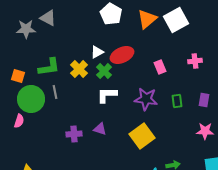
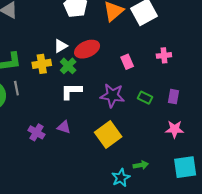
yellow cross: (79, 69) -> (42, 64), turned 36
green rectangle: (177, 101) -> (145, 98), turned -56
purple cross: (74, 134) -> (36, 132), turned 35

